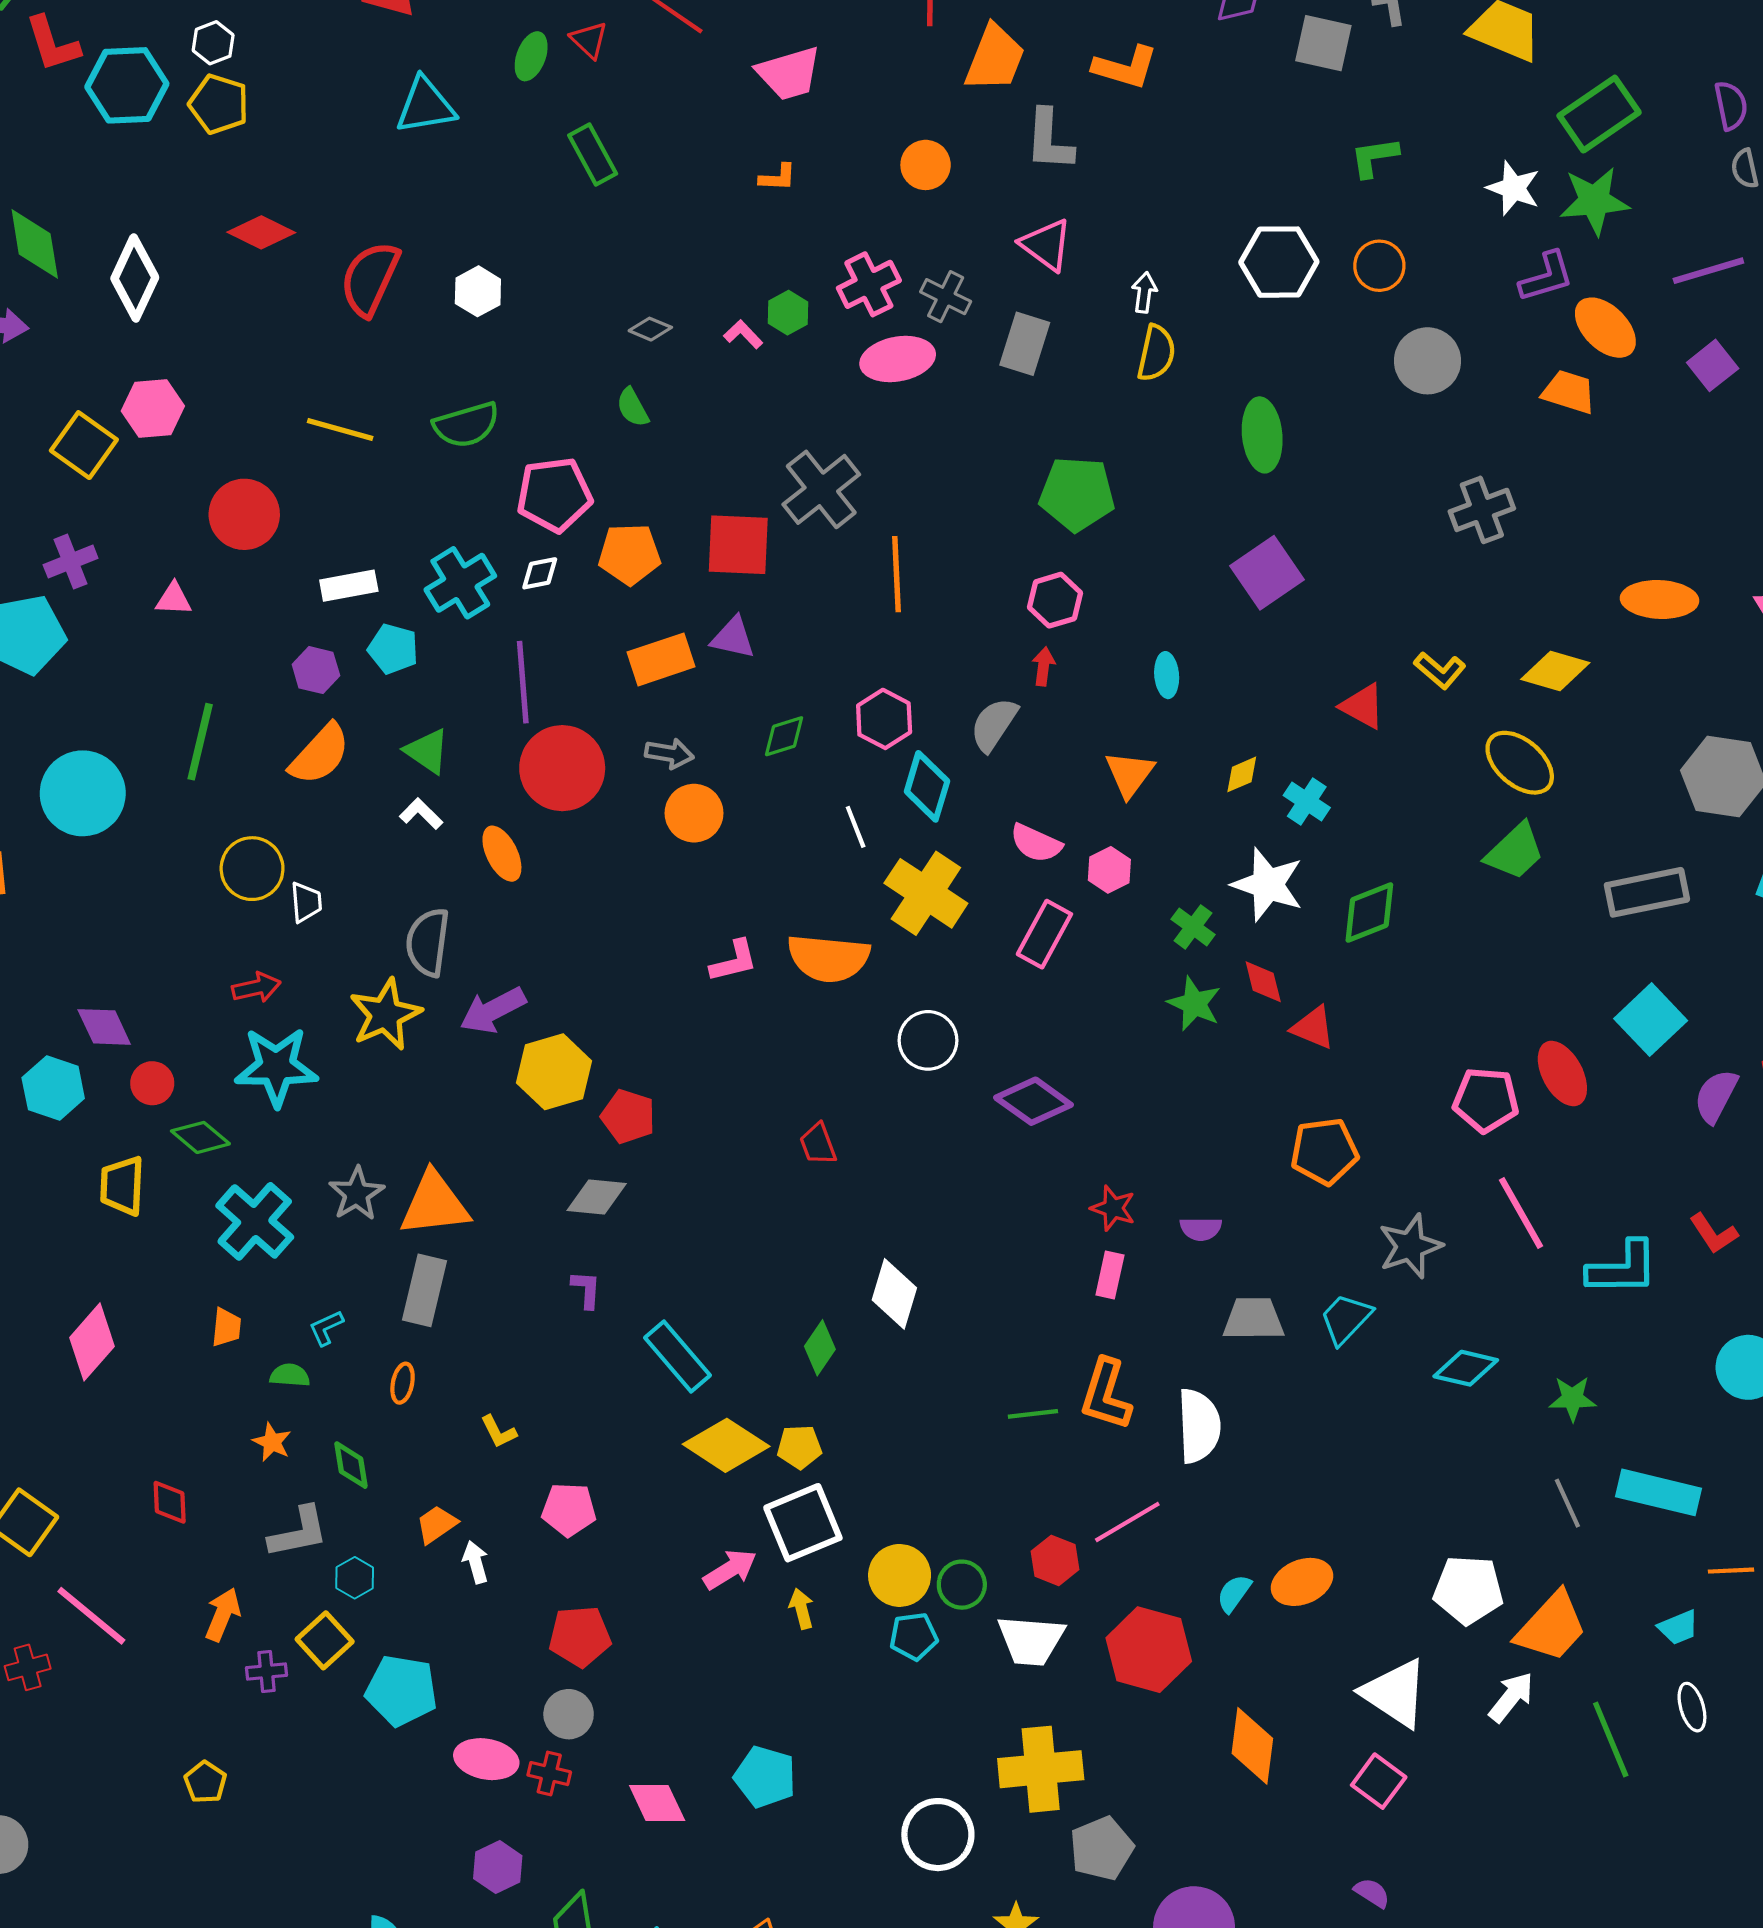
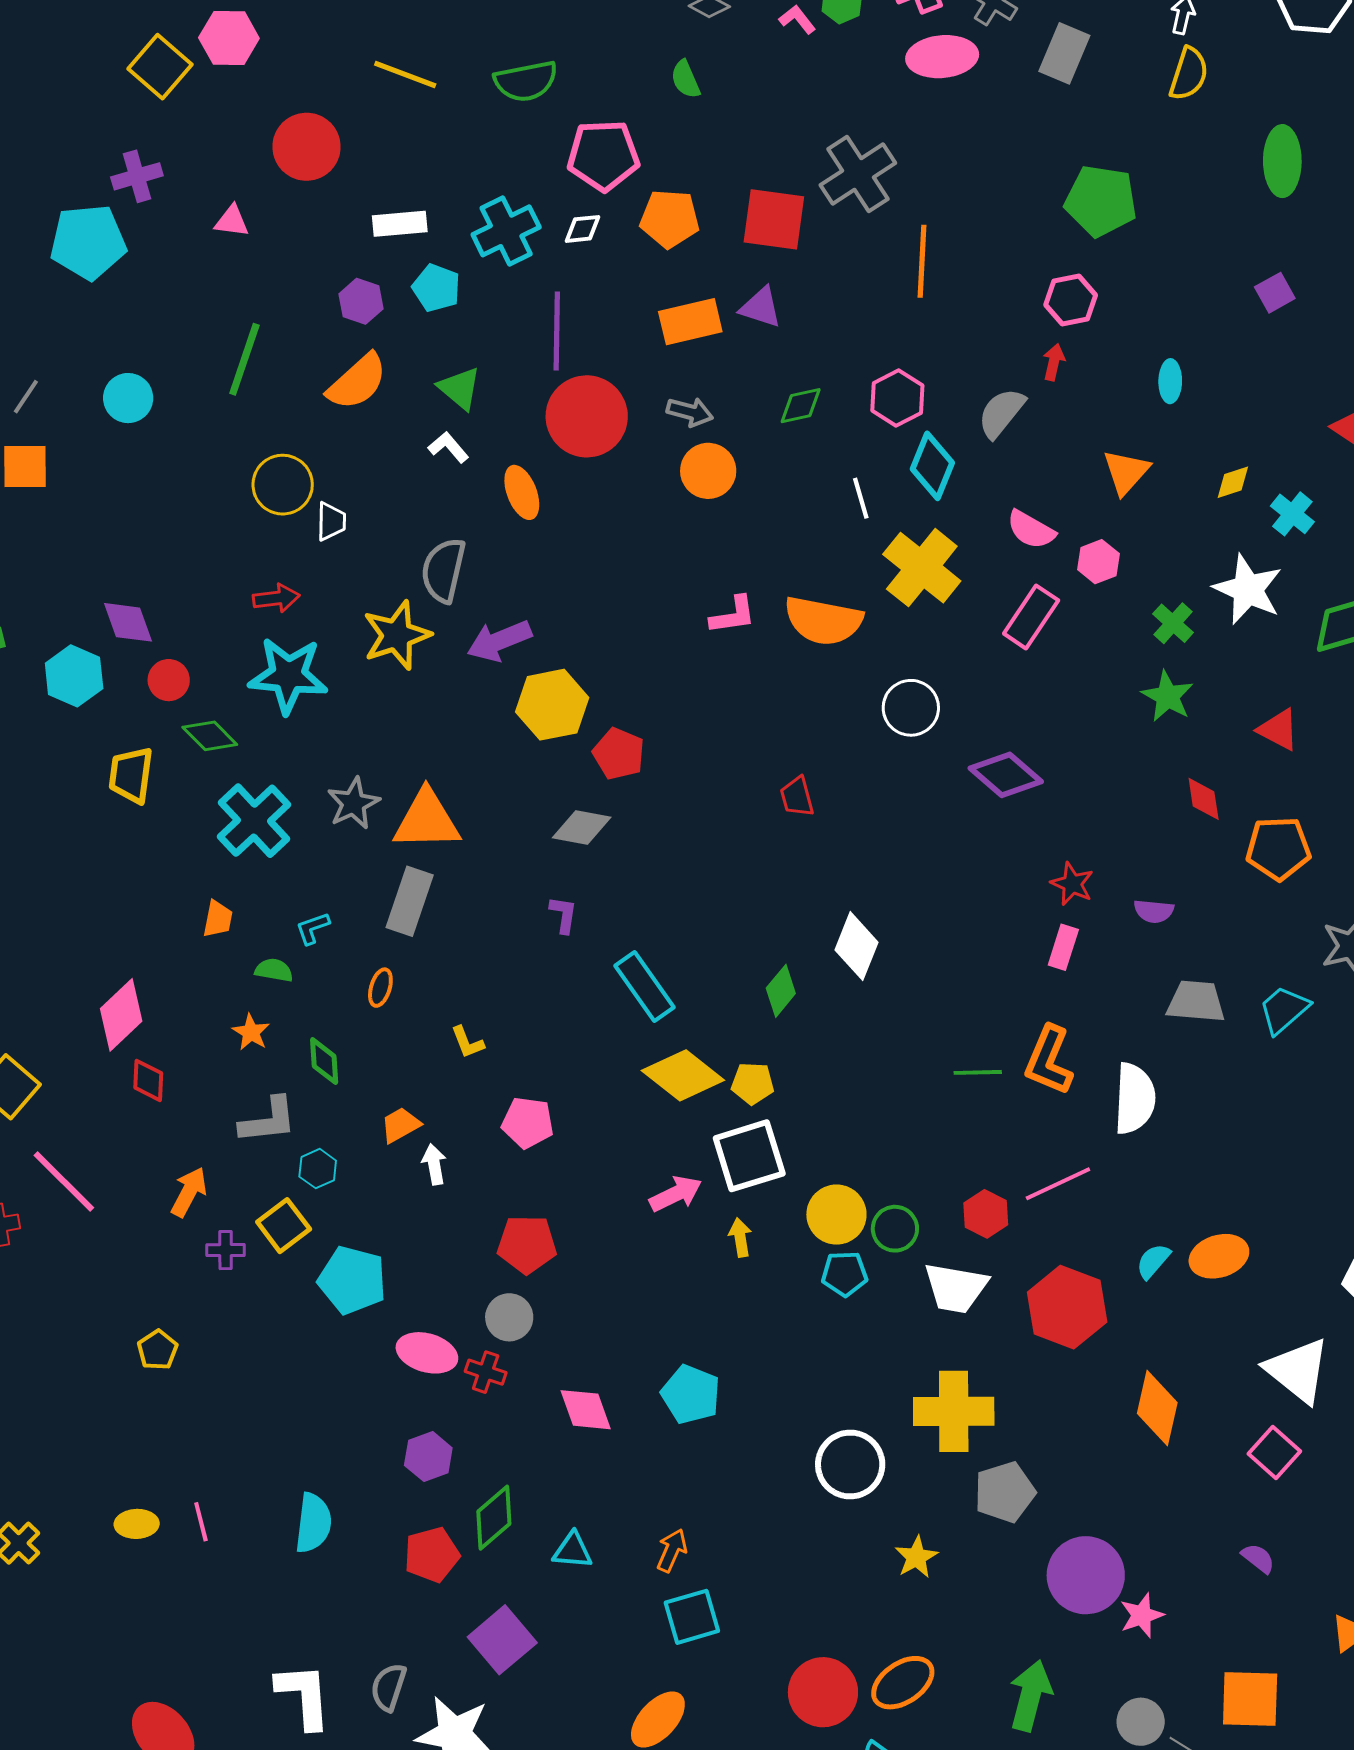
purple square: (1267, 573) -> (1275, 293), size x0.6
cyan circle: (83, 793) -> (128, 398), size x0.6
red diamond: (1263, 982) -> (1204, 799), moved
pink diamond: (92, 1342) -> (121, 1015), moved

